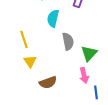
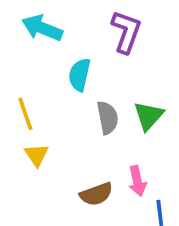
green triangle: (89, 53) -> (149, 116), moved
brown semicircle: (48, 82) -> (96, 194), moved

